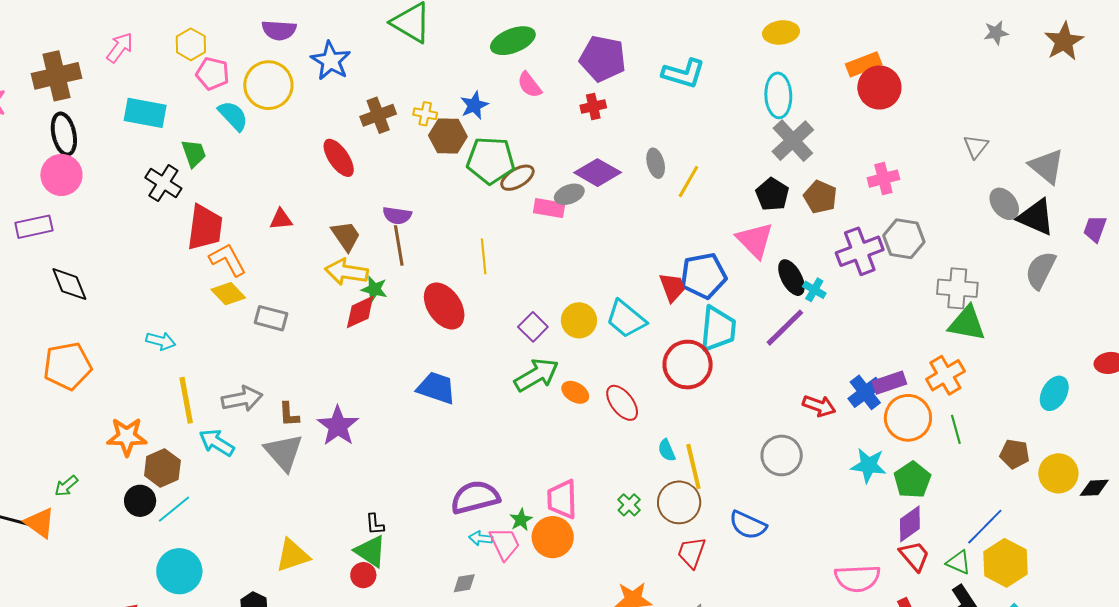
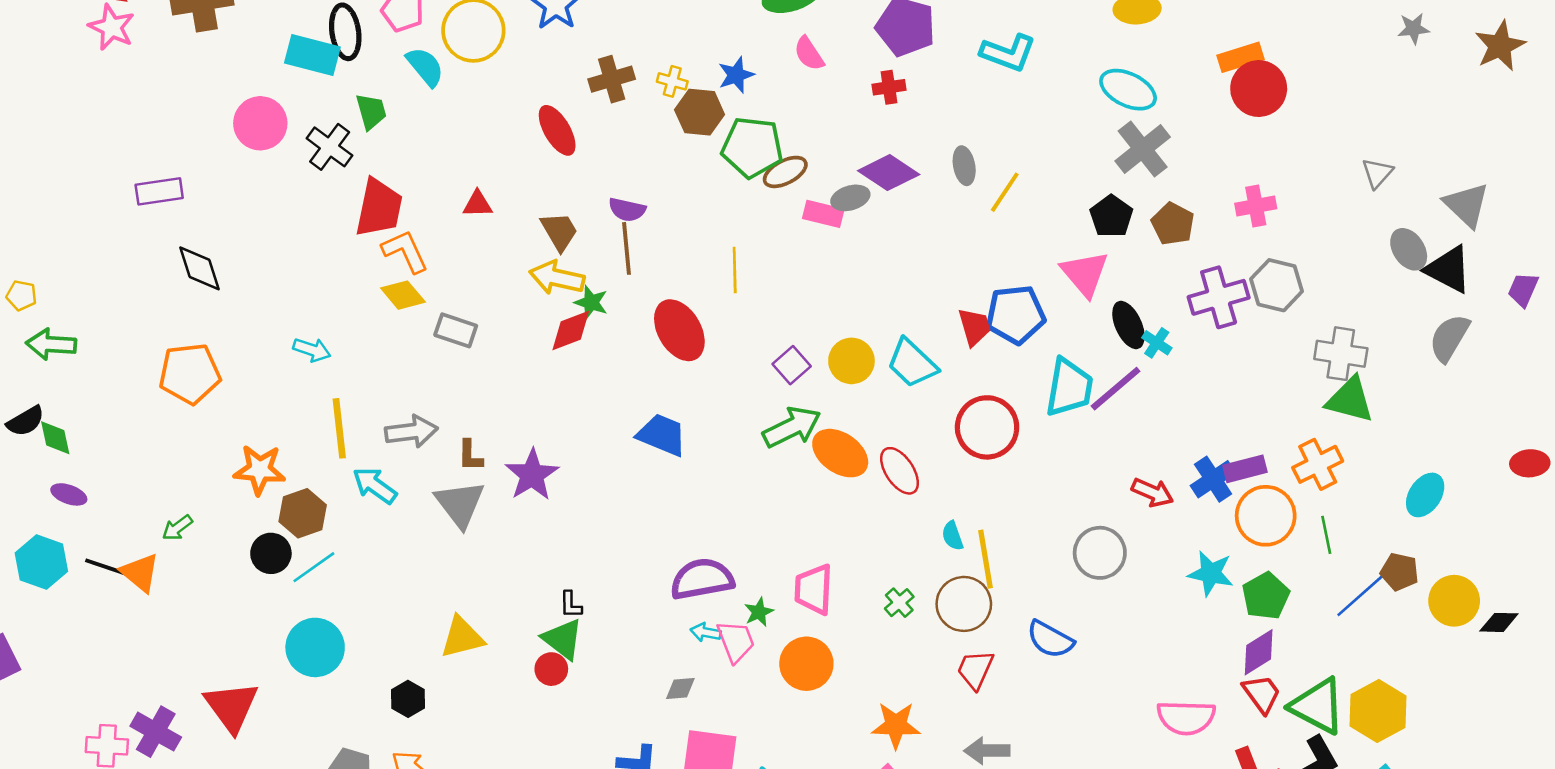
cyan ellipse: (778, 95) -> (1128, 90), turned -66
black ellipse: (64, 134) -> (345, 32), moved
pink circle: (61, 175) -> (260, 123), moved
cyan trapezoid: (718, 329) -> (1069, 387), moved
orange ellipse: (575, 392) -> (840, 453), size x1.6
cyan ellipse: (1054, 393) -> (1425, 495), moved
blue line: (985, 527) -> (1360, 596), moved
orange circle: (553, 537) -> (806, 664), moved
green triangle: (958, 562) -> (1318, 706), size x1.8

